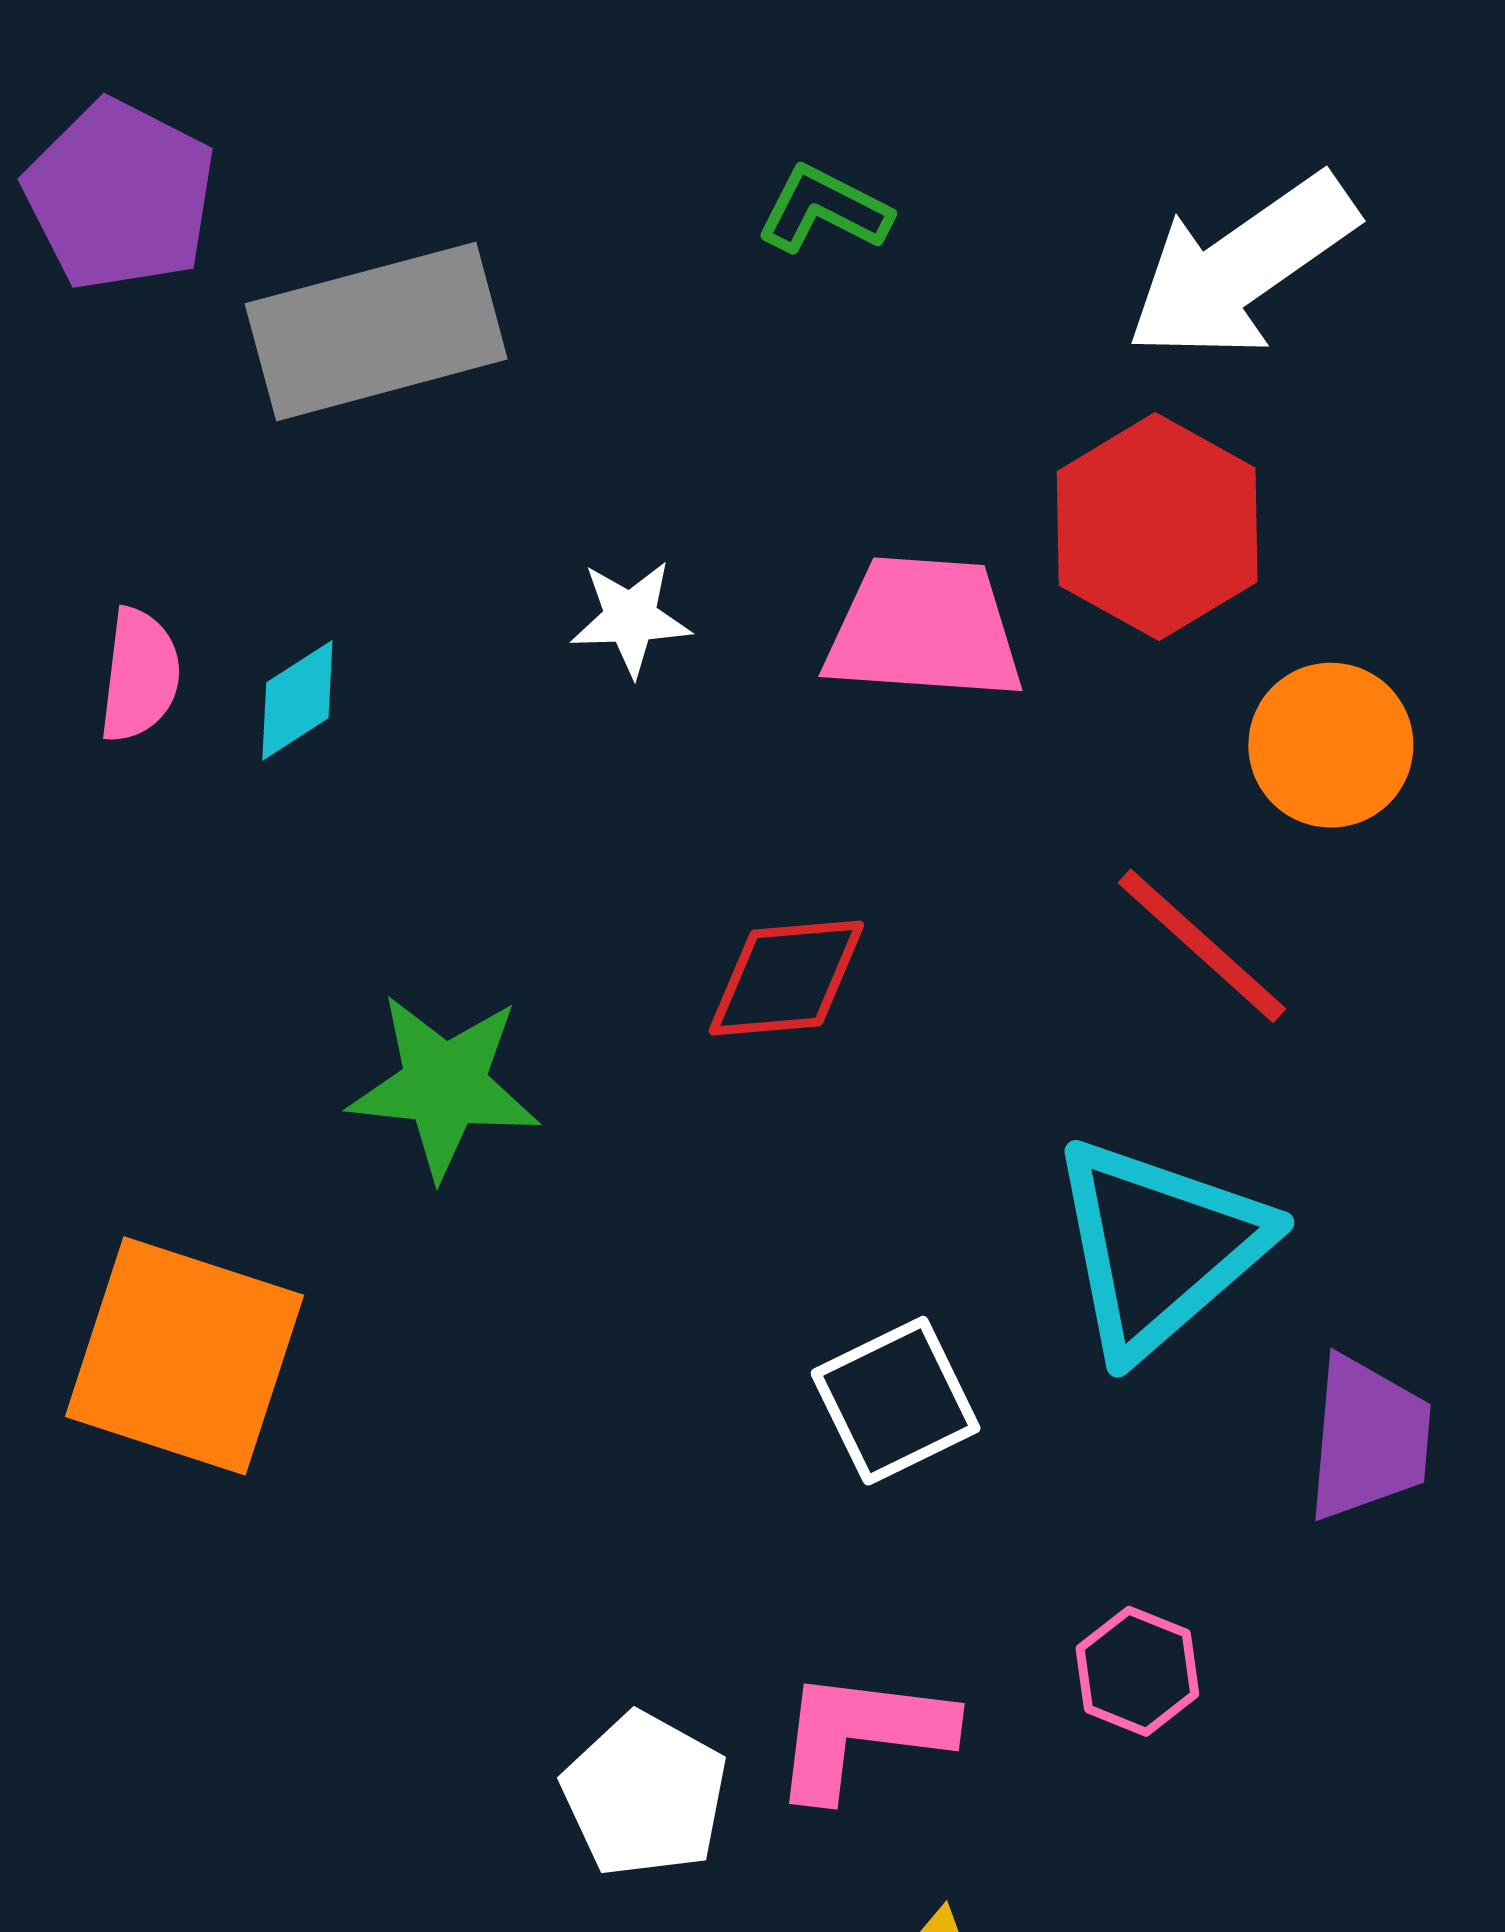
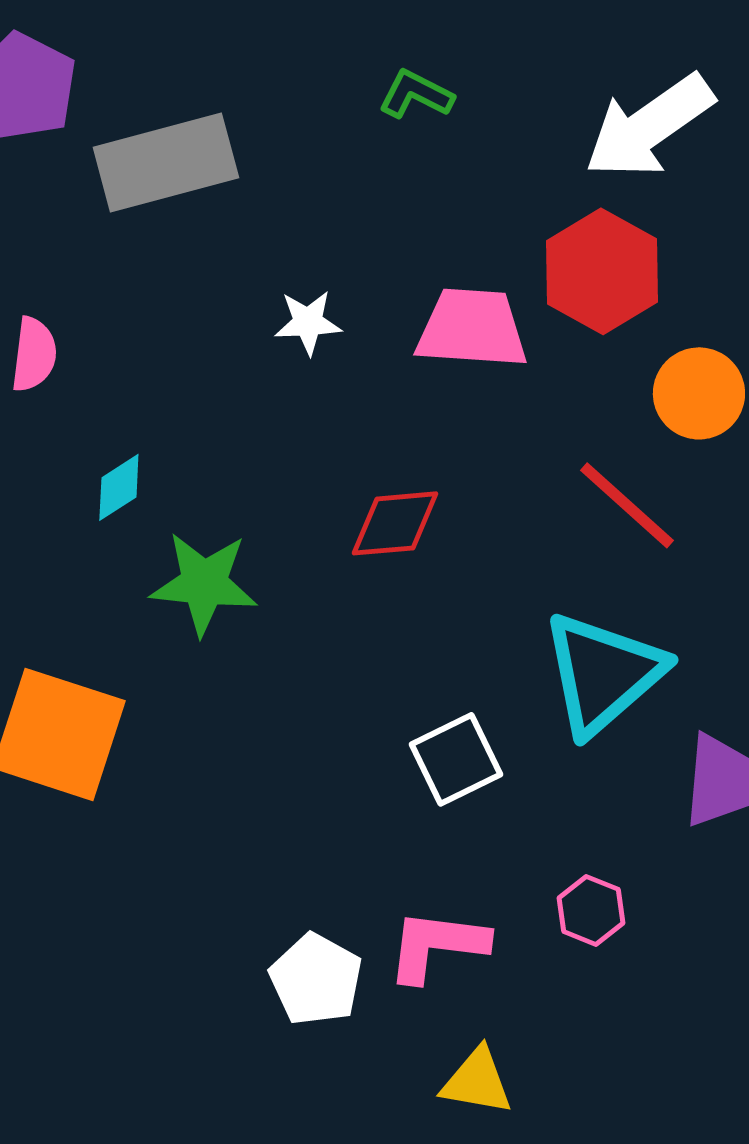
cyan diamond: (297, 700) -> (119, 487), moved

